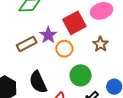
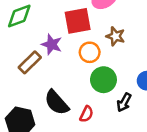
red square: (74, 23) -> (78, 21), turned 35
orange circle: (64, 49) -> (90, 52), moved

